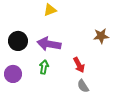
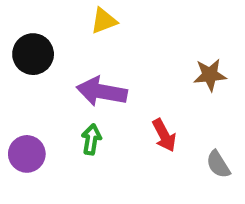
black circle: (18, 41) -> (33, 54), moved
gray semicircle: (83, 86) -> (218, 164), moved

